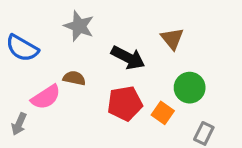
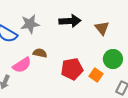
gray star: (79, 26) -> (30, 24), moved, turned -30
black arrow: (128, 58) -> (70, 21), moved, turned -30

